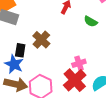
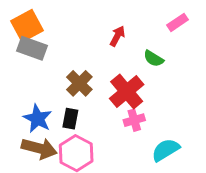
black rectangle: (20, 50) -> (70, 119), moved
red cross: (75, 80) -> (127, 91), moved

